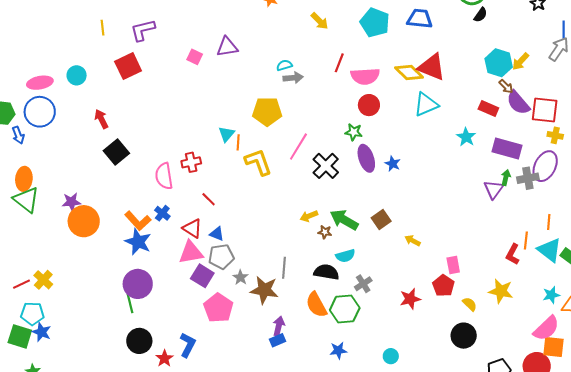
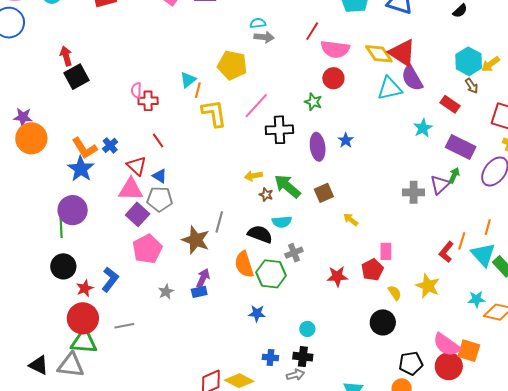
purple semicircle: (518, 103) -> (412, 78), moved
red arrow: (101, 119) -> (66, 56), moved
purple ellipse: (366, 158) -> (318, 147), moved
black cross: (326, 166) -> (279, 130), turned 32
pink semicircle: (164, 176) -> (136, 90), moved, size x0.6
gray cross: (528, 178) -> (414, 192), moved
gray star: (241, 277) -> (166, 292), moved
pink semicircle: (546, 328) -> (446, 345), moved, turned 68

